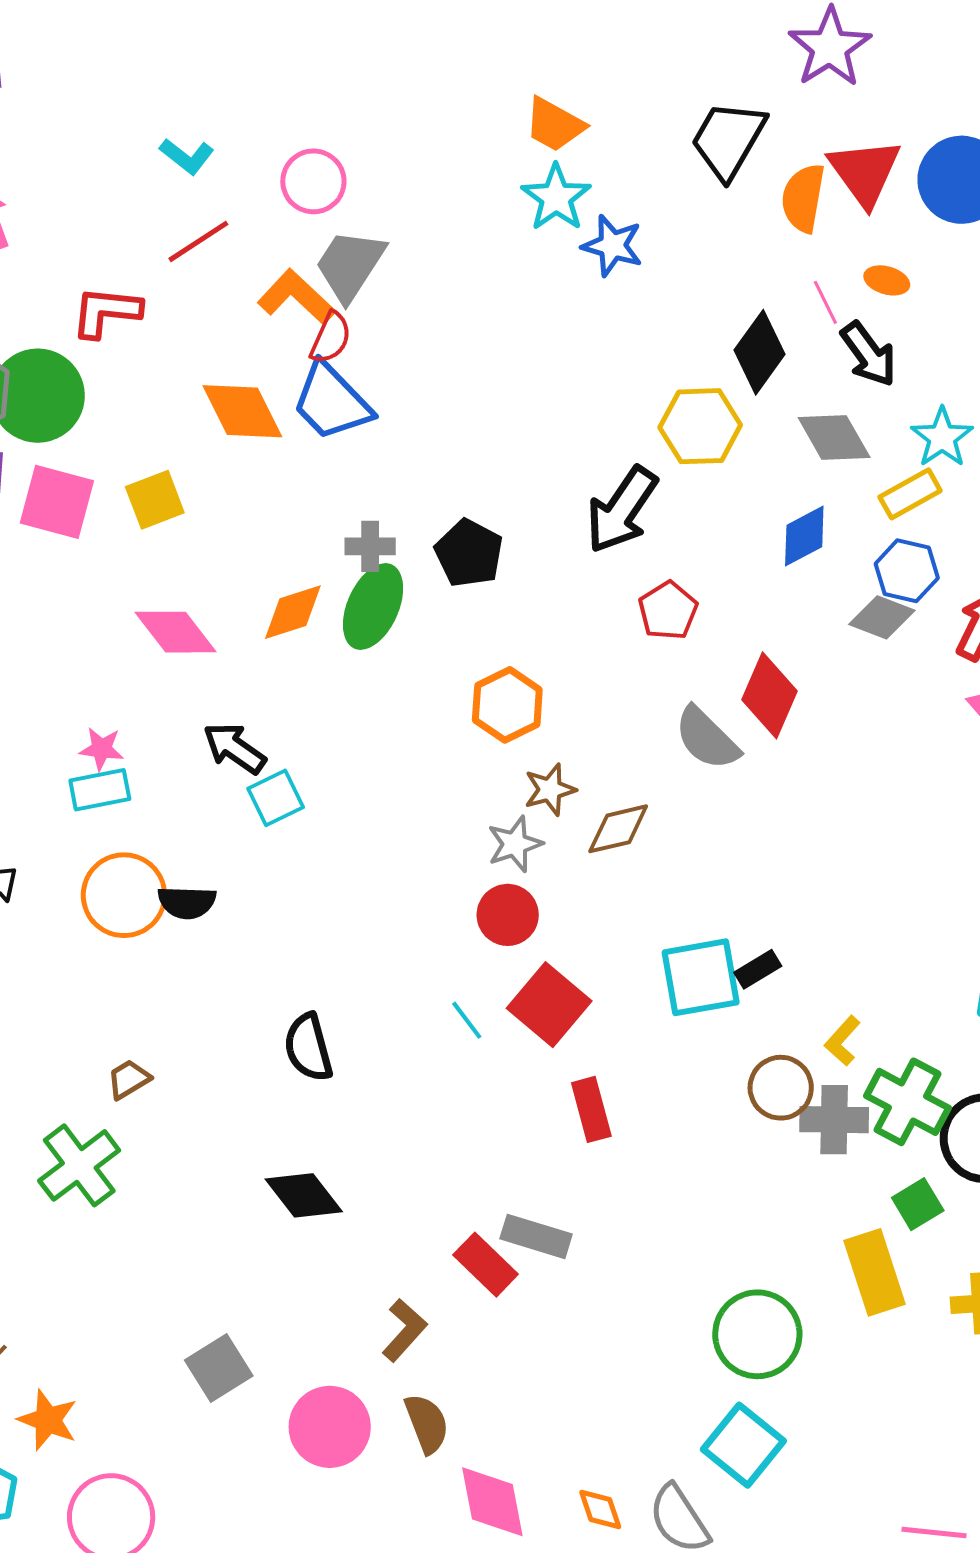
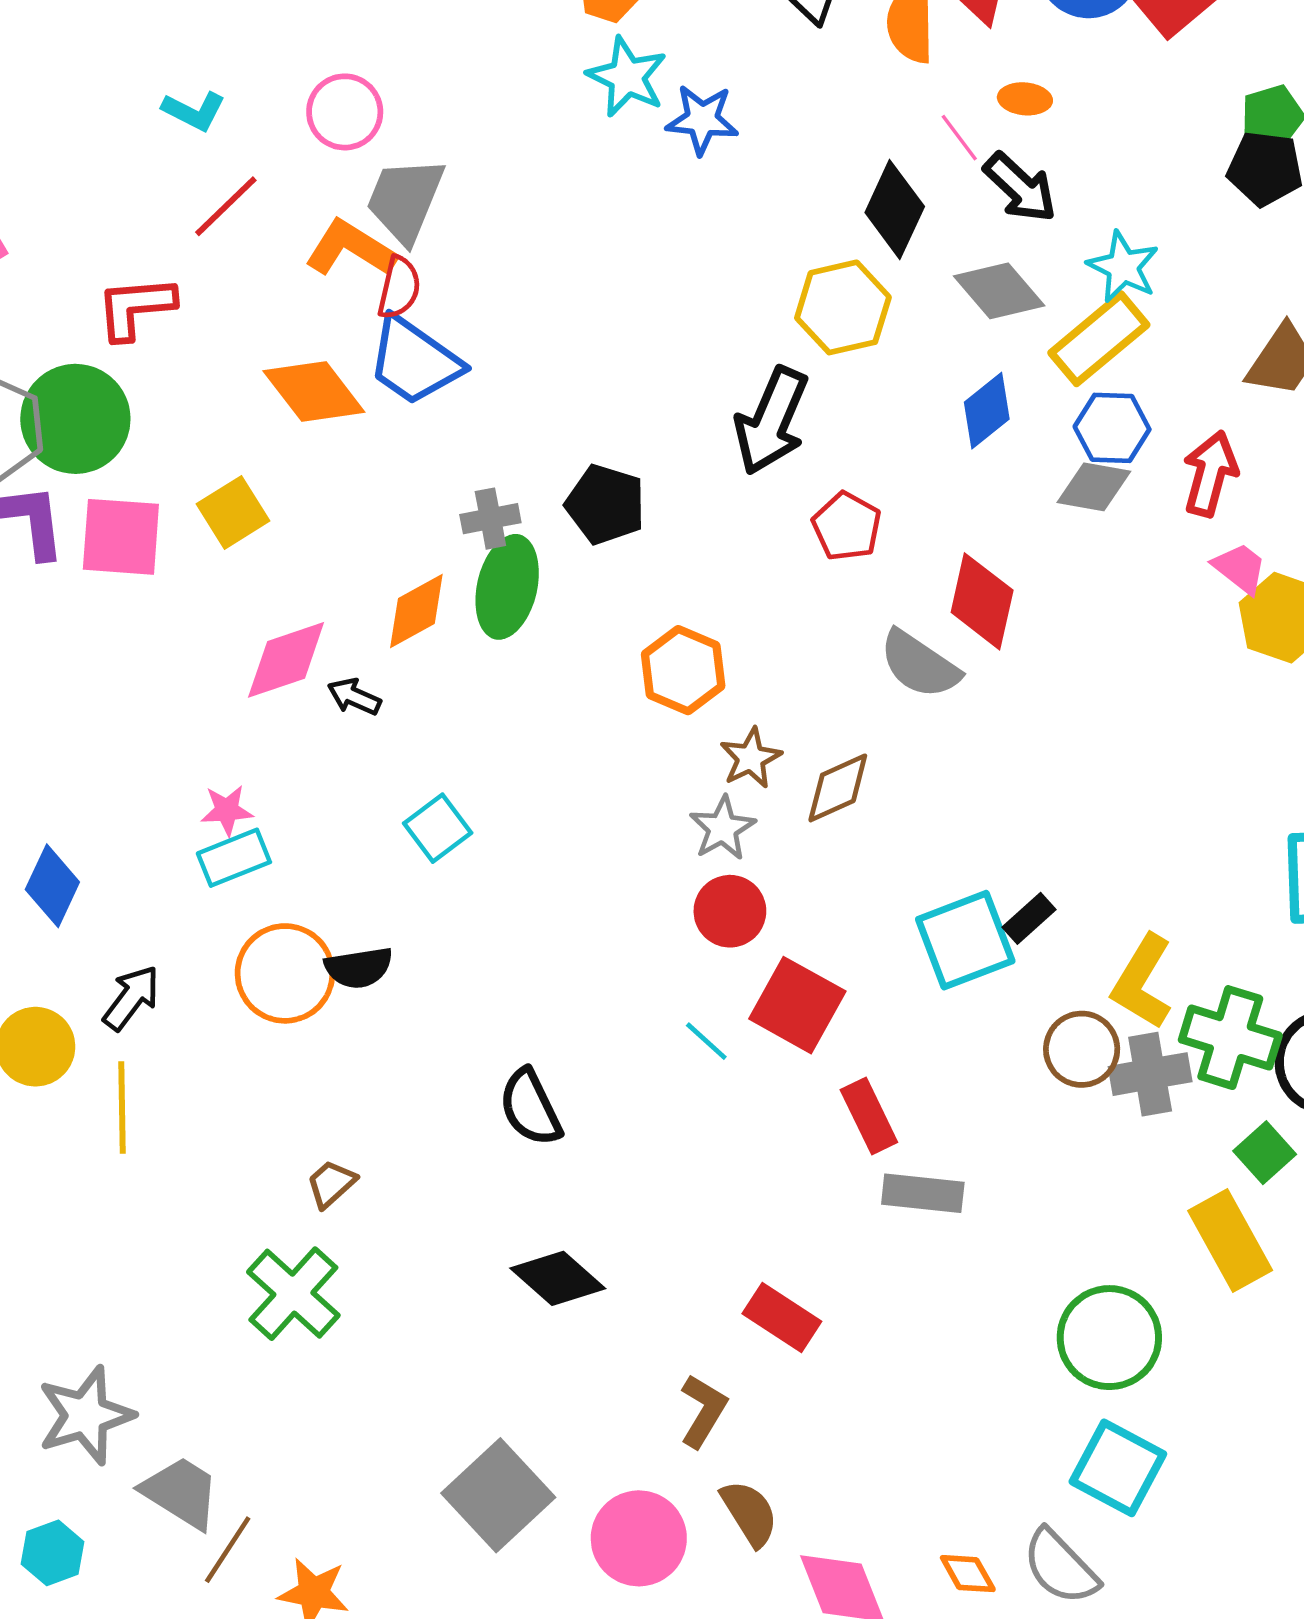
yellow rectangle: (910, 494) -> (1099, 339), size x1.4
pink diamond: (176, 632) -> (286, 660), turned -60
black arrow: (235, 748) -> (354, 697), moved, size x0.7
yellow L-shape: (843, 1041) -> (1142, 982), size x1.6
gray rectangle: (536, 1236) -> (923, 1193), moved
gray square: (219, 1368) -> (498, 1495), size x1.4

